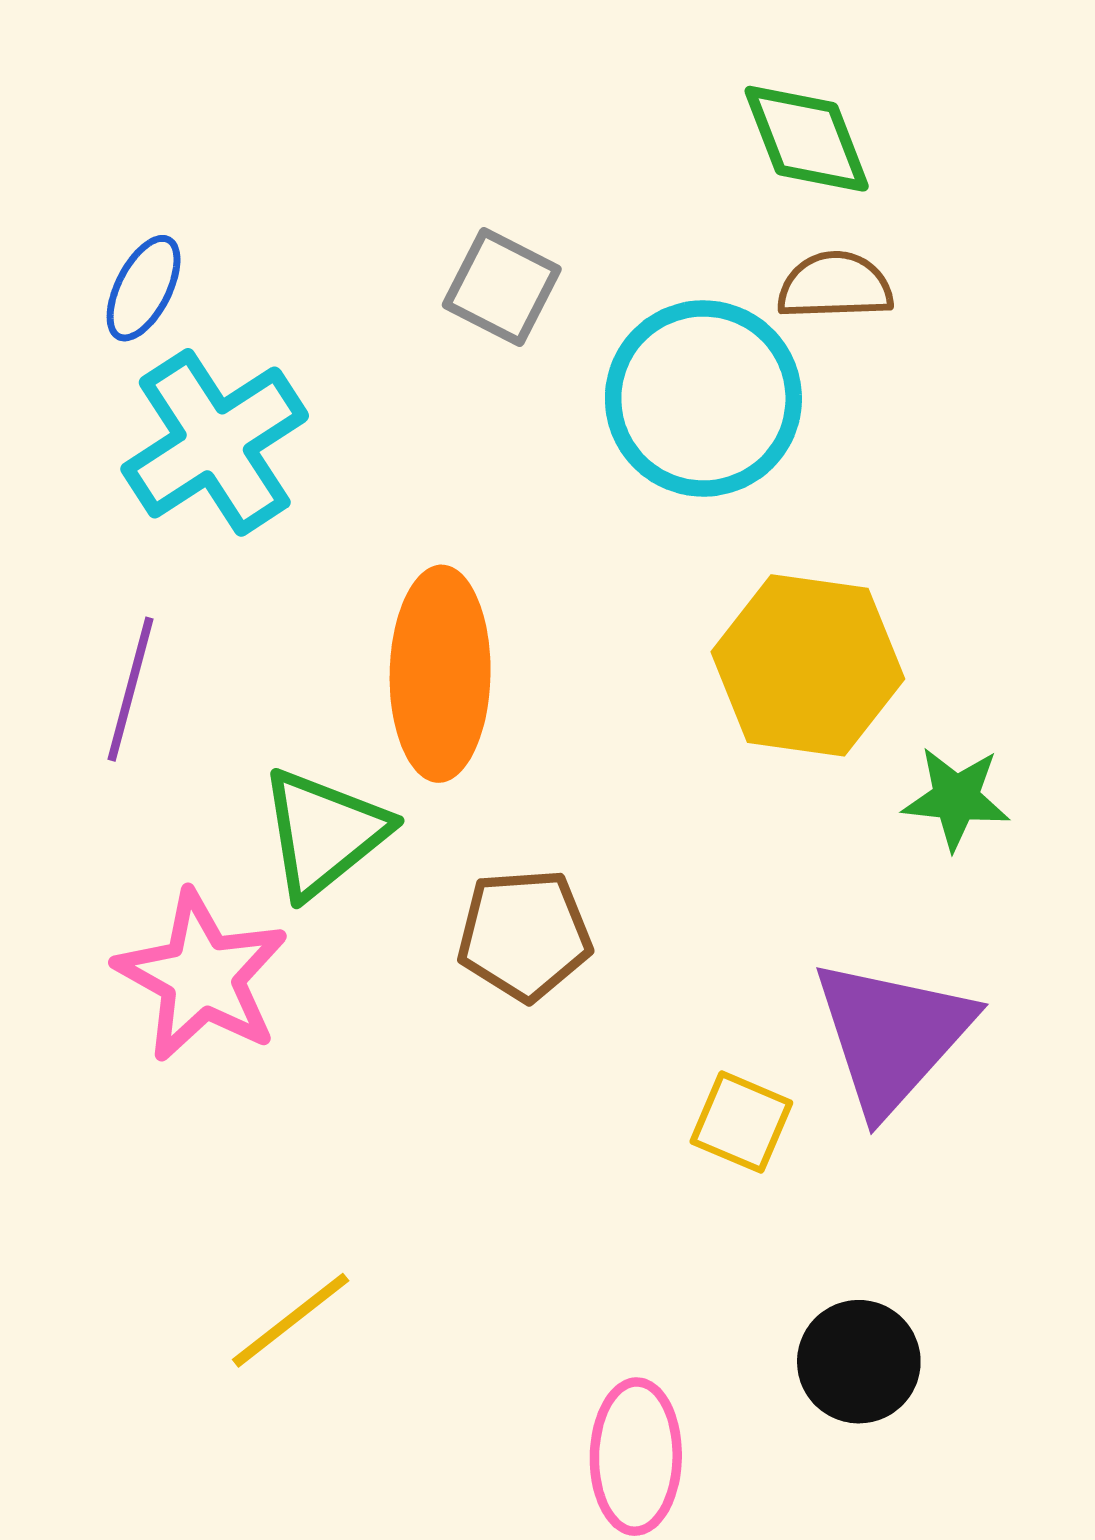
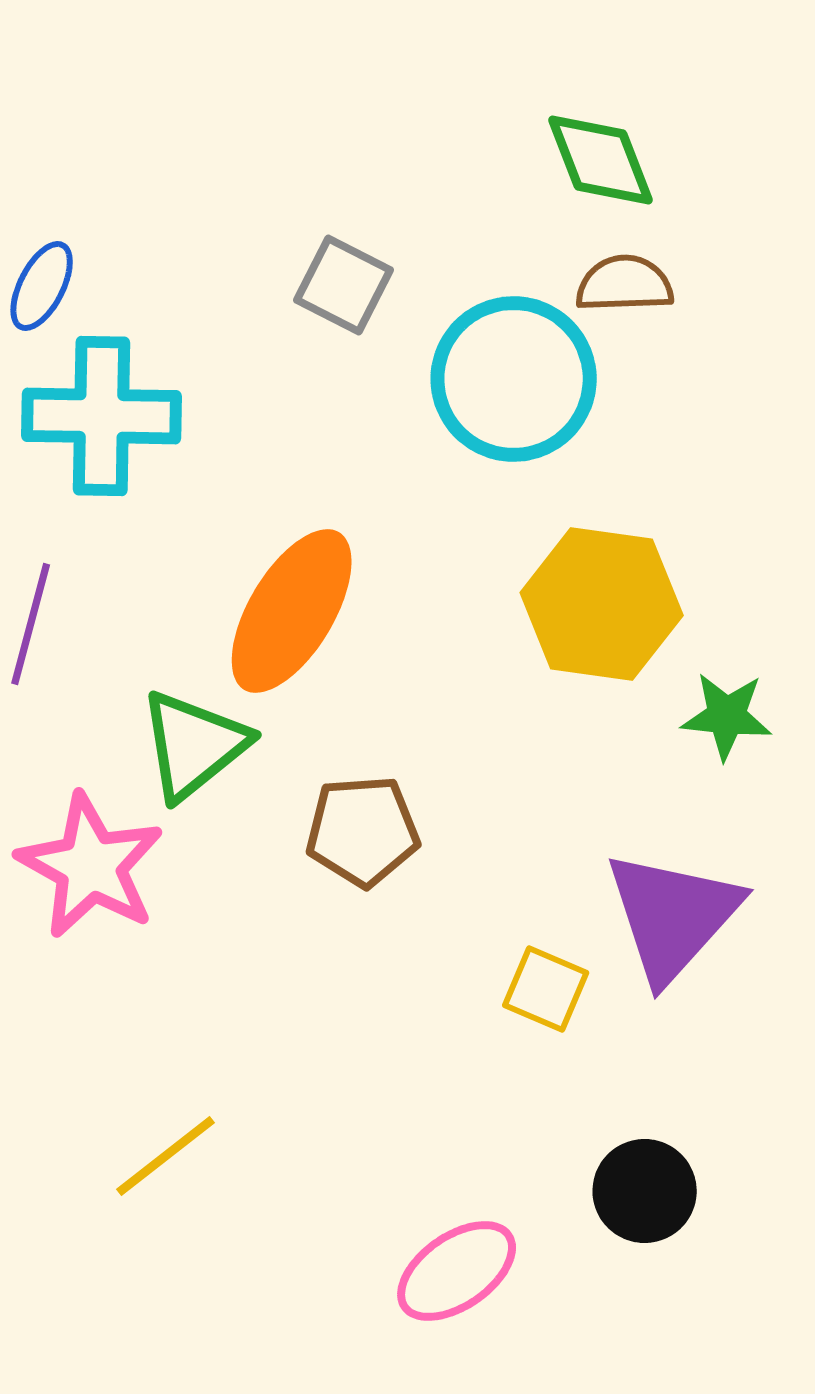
cyan cross: (215, 442) -> (102, 416), turned 34
orange ellipse: (440, 674) -> (292, 611), turned 30
pink ellipse: (636, 1457) -> (457, 1271), turned 54

